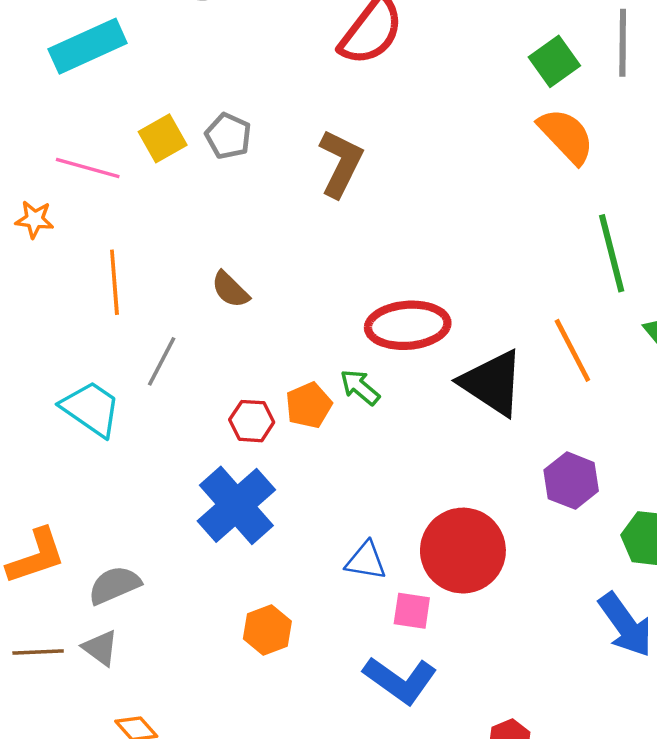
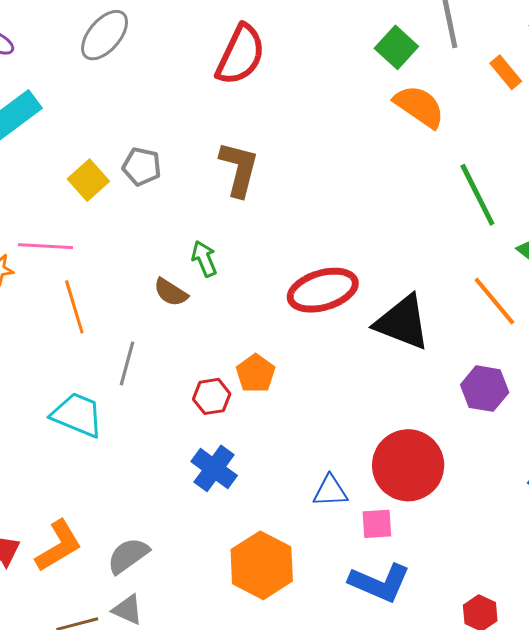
pink line: (88, 168) -> (45, 246), moved
orange line: (572, 350) -> (494, 301), moved
green arrow: (360, 387) -> (204, 259), moved, turned 39
blue cross: (236, 505) -> (214, 468), size x0.7
orange hexagon: (267, 630) -> (262, 565), size x1.6

